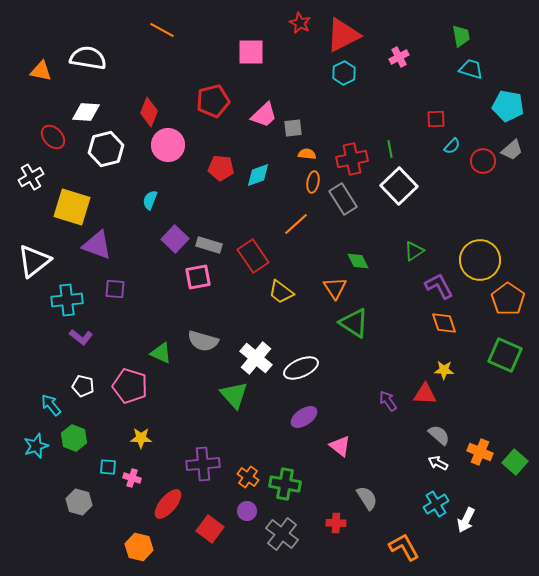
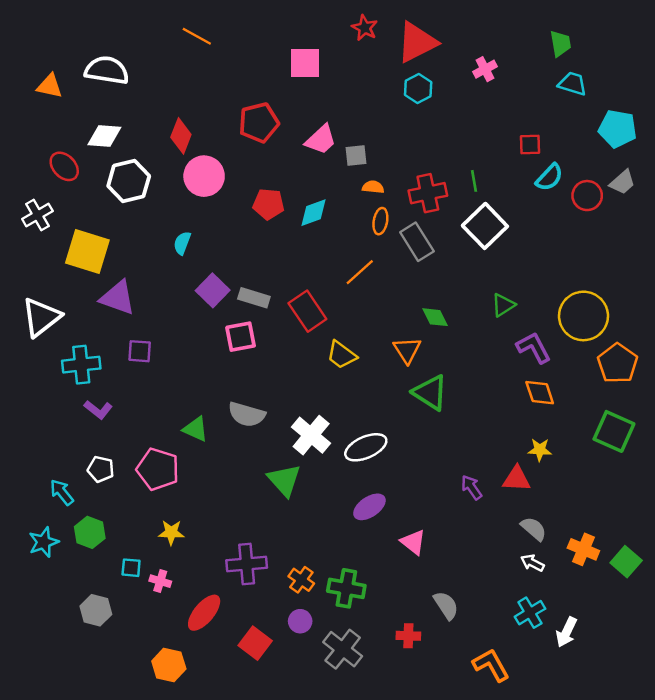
cyan semicircle: (452, 146) -> (549, 177), size x1.4

